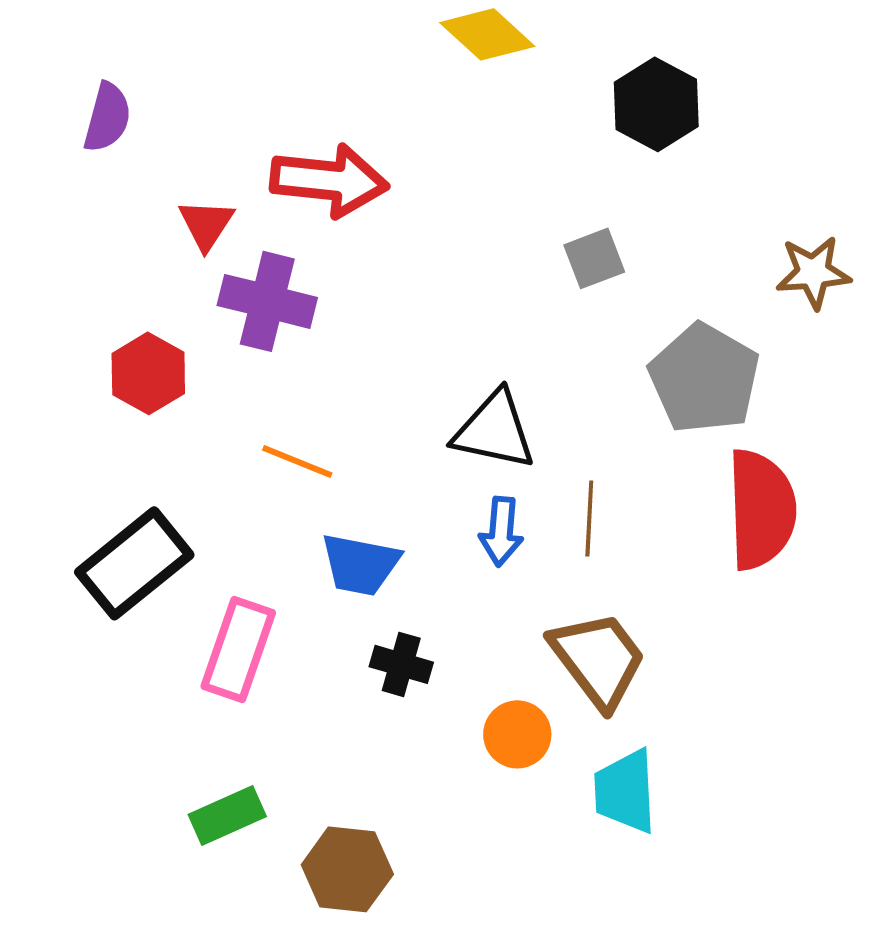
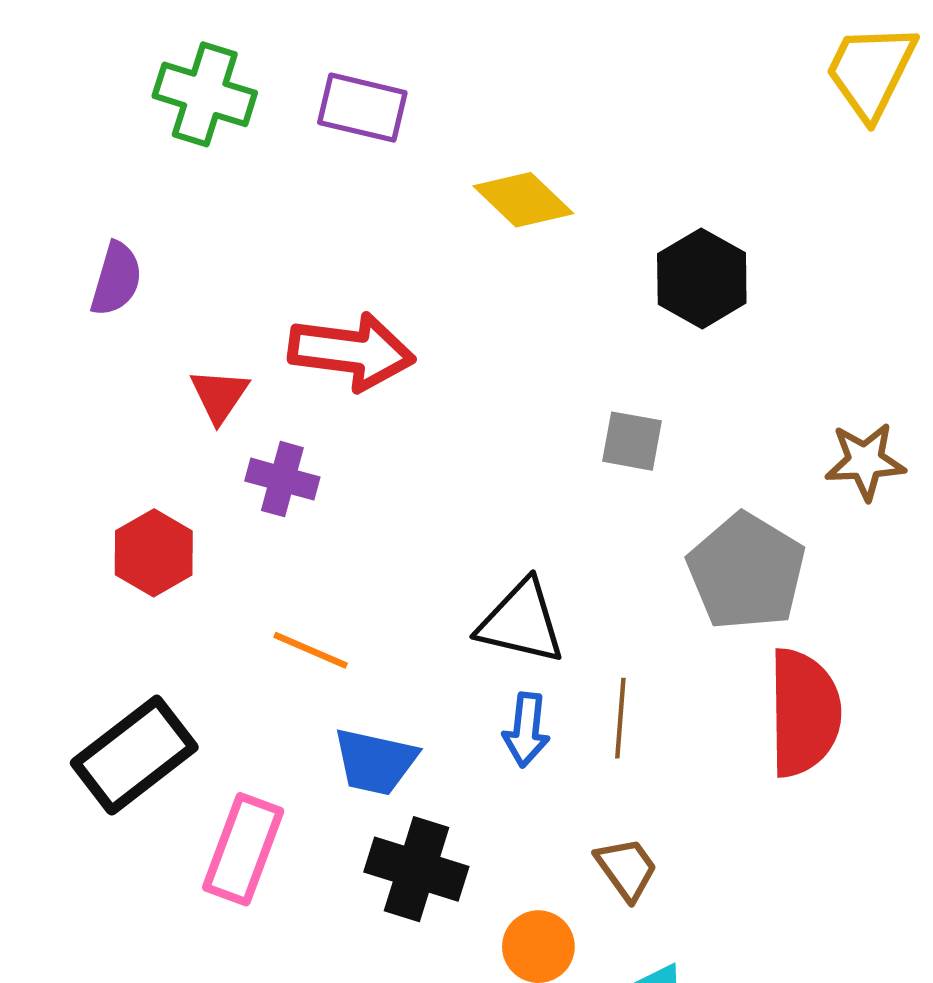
gray square: (594, 258) -> (632, 441), turned 30
purple cross: (267, 301) -> (282, 479), size x0.7
brown trapezoid: (598, 659) -> (627, 869), size x0.6
black cross: (401, 664) -> (416, 869), size x1.5

